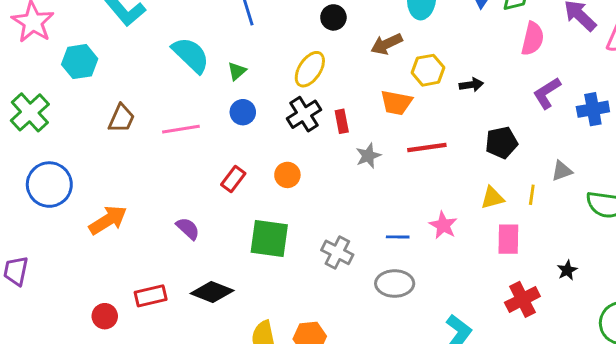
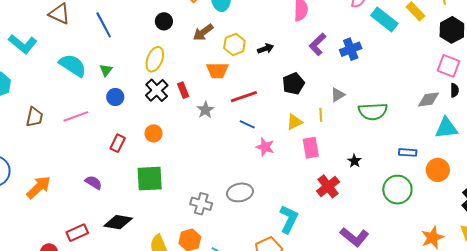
blue line: (398, 237) -> (247, 124), moved, turned 35
gray cross: (337, 252) -> (201, 204), moved

